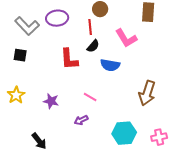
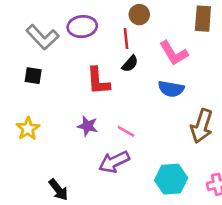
blue semicircle: (110, 65) -> (171, 89), moved
purple star: (51, 101) -> (88, 126), moved
purple arrow: (81, 120) -> (114, 162), size x1.6

